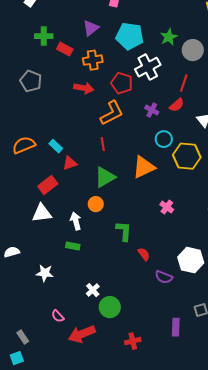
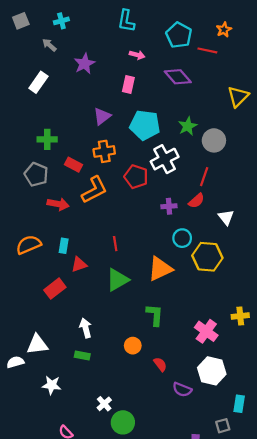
green cross: (44, 36) -> (47, 139), moved
red rectangle: (65, 49) -> (74, 165), moved
red arrow: (84, 88) -> (58, 204), moved
purple cross: (152, 110) -> (169, 206), turned -32
orange L-shape: (112, 113) -> (94, 190), moved
cyan rectangle: (56, 146) -> (64, 246), turned 56
orange circle: (96, 204) -> (133, 346), moved
pink cross: (167, 207) -> (206, 331), moved, size x1.5
white triangle: (42, 213) -> (37, 345), moved
green L-shape: (124, 231) -> (155, 315), moved

